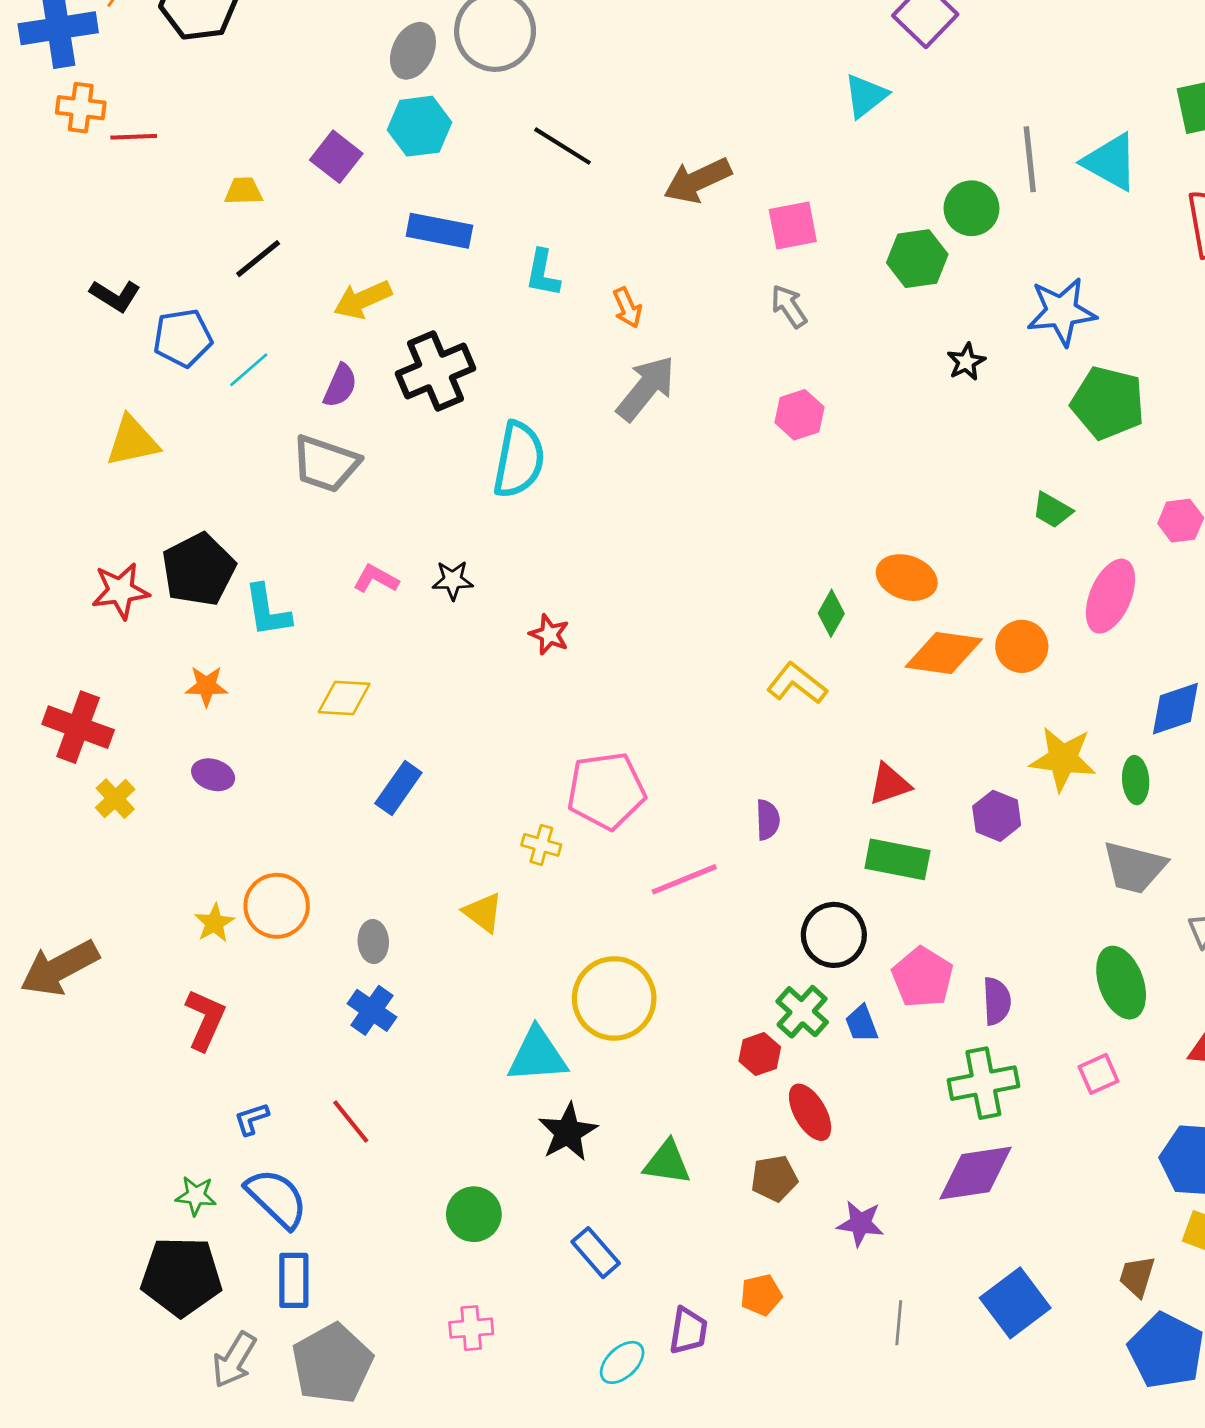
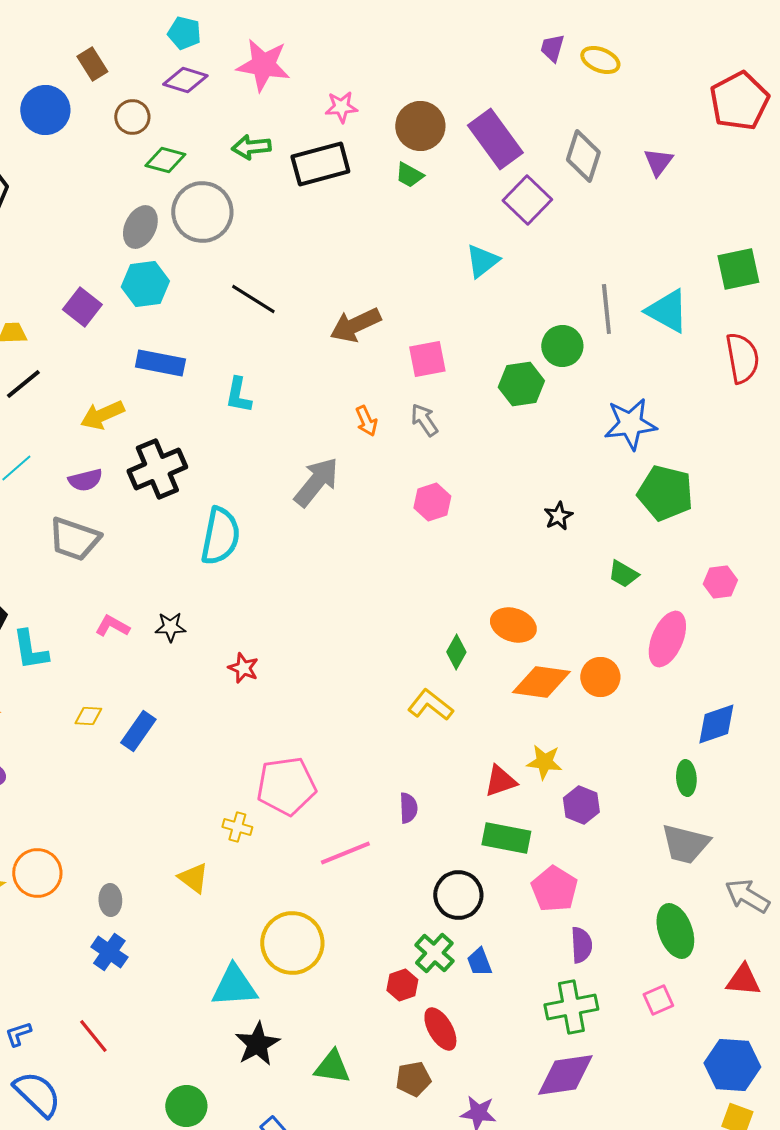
orange arrow: (627, 308) -> (366, 421), moved
black star: (966, 362) -> (558, 516), moved
purple semicircle: (340, 386) -> (85, 480), turned 52
yellow diamond: (344, 698) -> (88, 716), size x0.7
yellow star: (1063, 759) -> (544, 762), moved, size x0.7
blue rectangle: (398, 788) -> (138, 731), moved
pink pentagon: (923, 977) -> (554, 889), moved

